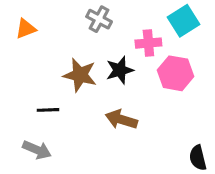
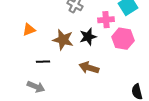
orange triangle: (26, 29) -> (29, 30), moved

